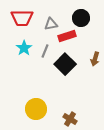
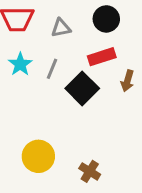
red rectangle: (67, 36) -> (102, 57), moved

